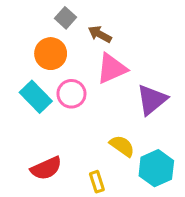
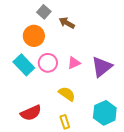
pink triangle: (112, 68) -> (74, 63), moved, size x0.6
yellow semicircle: (122, 146) -> (67, 94), moved

